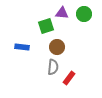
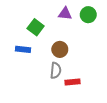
green square: (46, 26) -> (36, 27), moved, turned -35
red rectangle: (69, 78) -> (72, 82), turned 48

